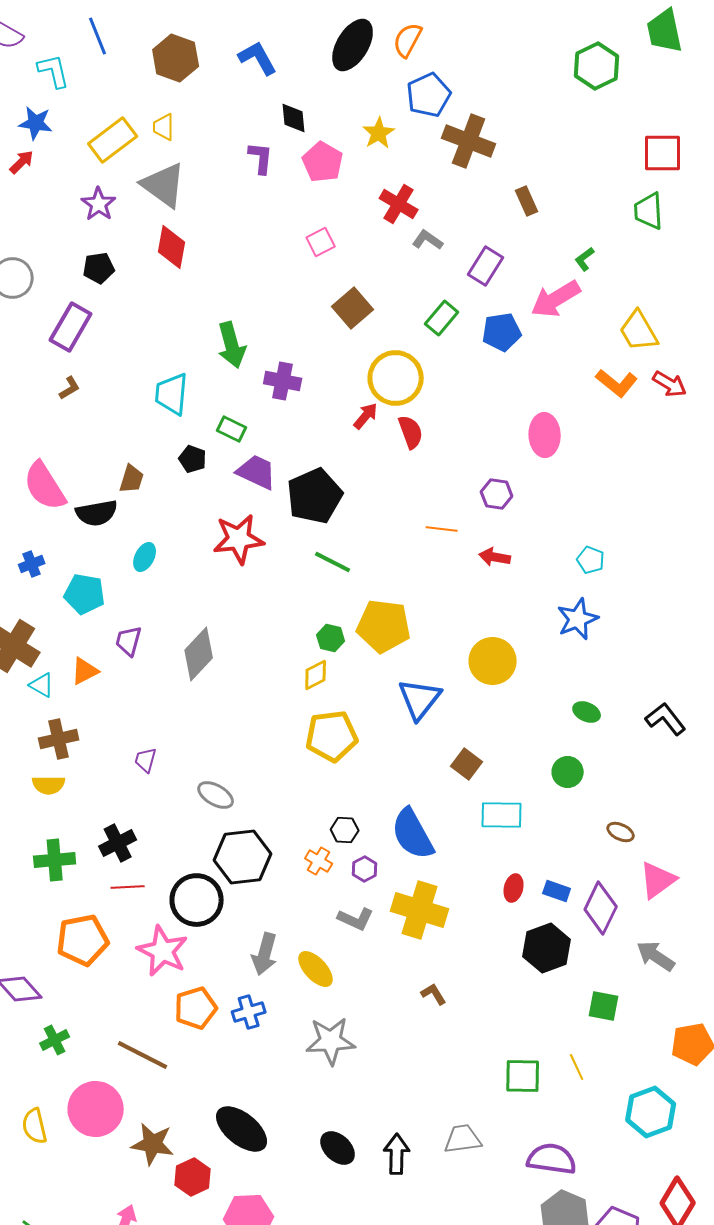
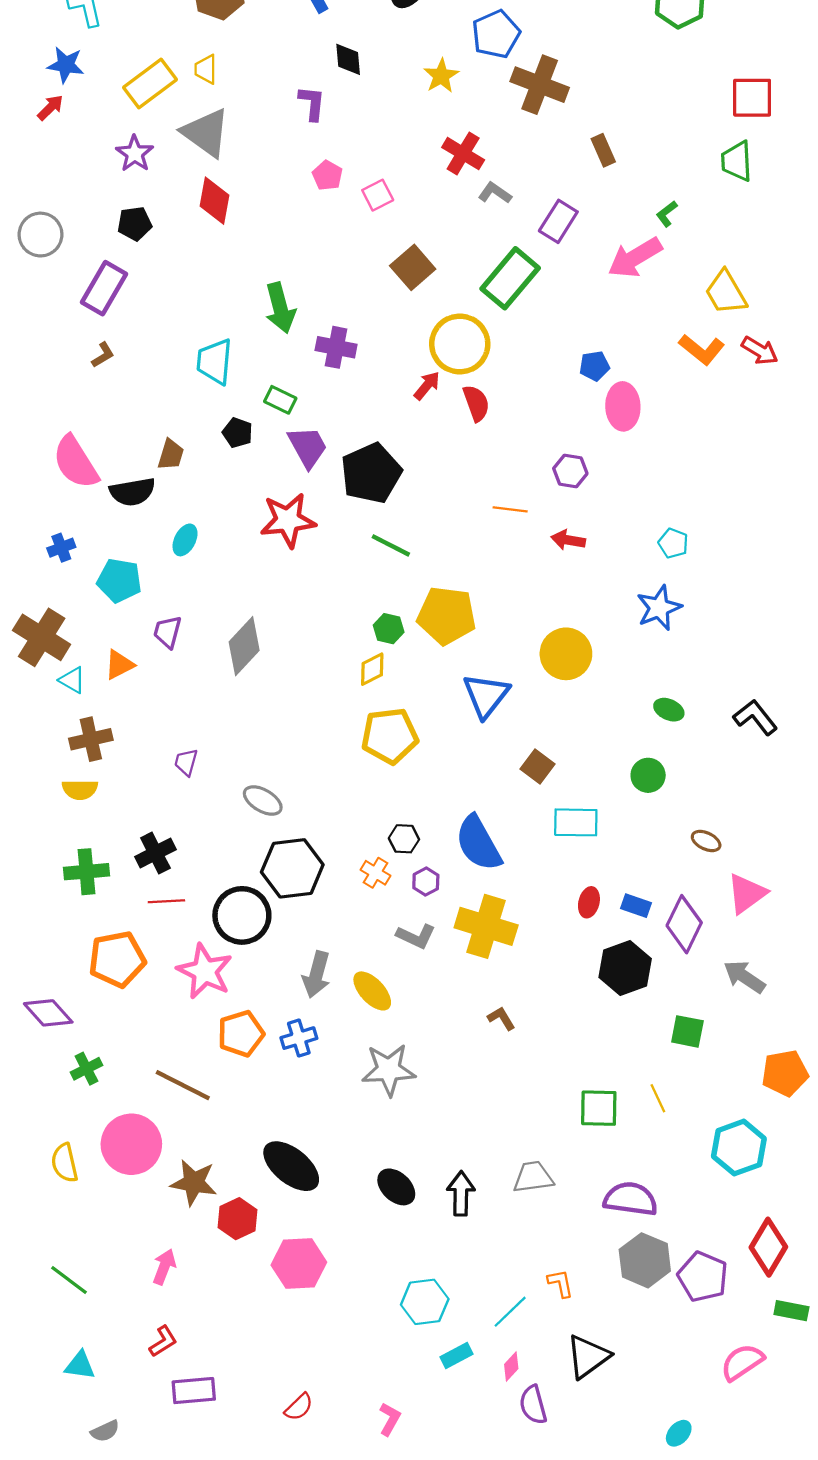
pink pentagon: (323, 162) -> (327, 175), moved, size x0.7
green rectangle: (442, 318) -> (510, 278), size x1.6
blue pentagon: (502, 332) -> (594, 366), moved, size x0.7
purple trapezoid: (257, 472) -> (308, 447), turned 36

